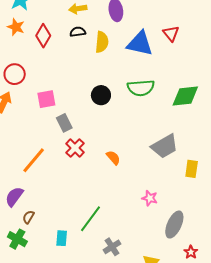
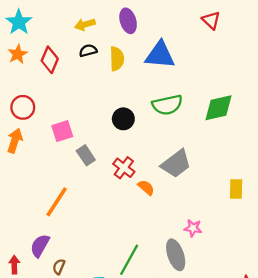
orange star: (16, 27) -> (18, 54), turned 30
red triangle: (171, 33) -> (211, 20), moved
gray trapezoid: (165, 146) -> (176, 164), moved
red cross: (75, 148) -> (124, 168), moved
gray ellipse: (174, 225) -> (176, 255), moved, turned -36

